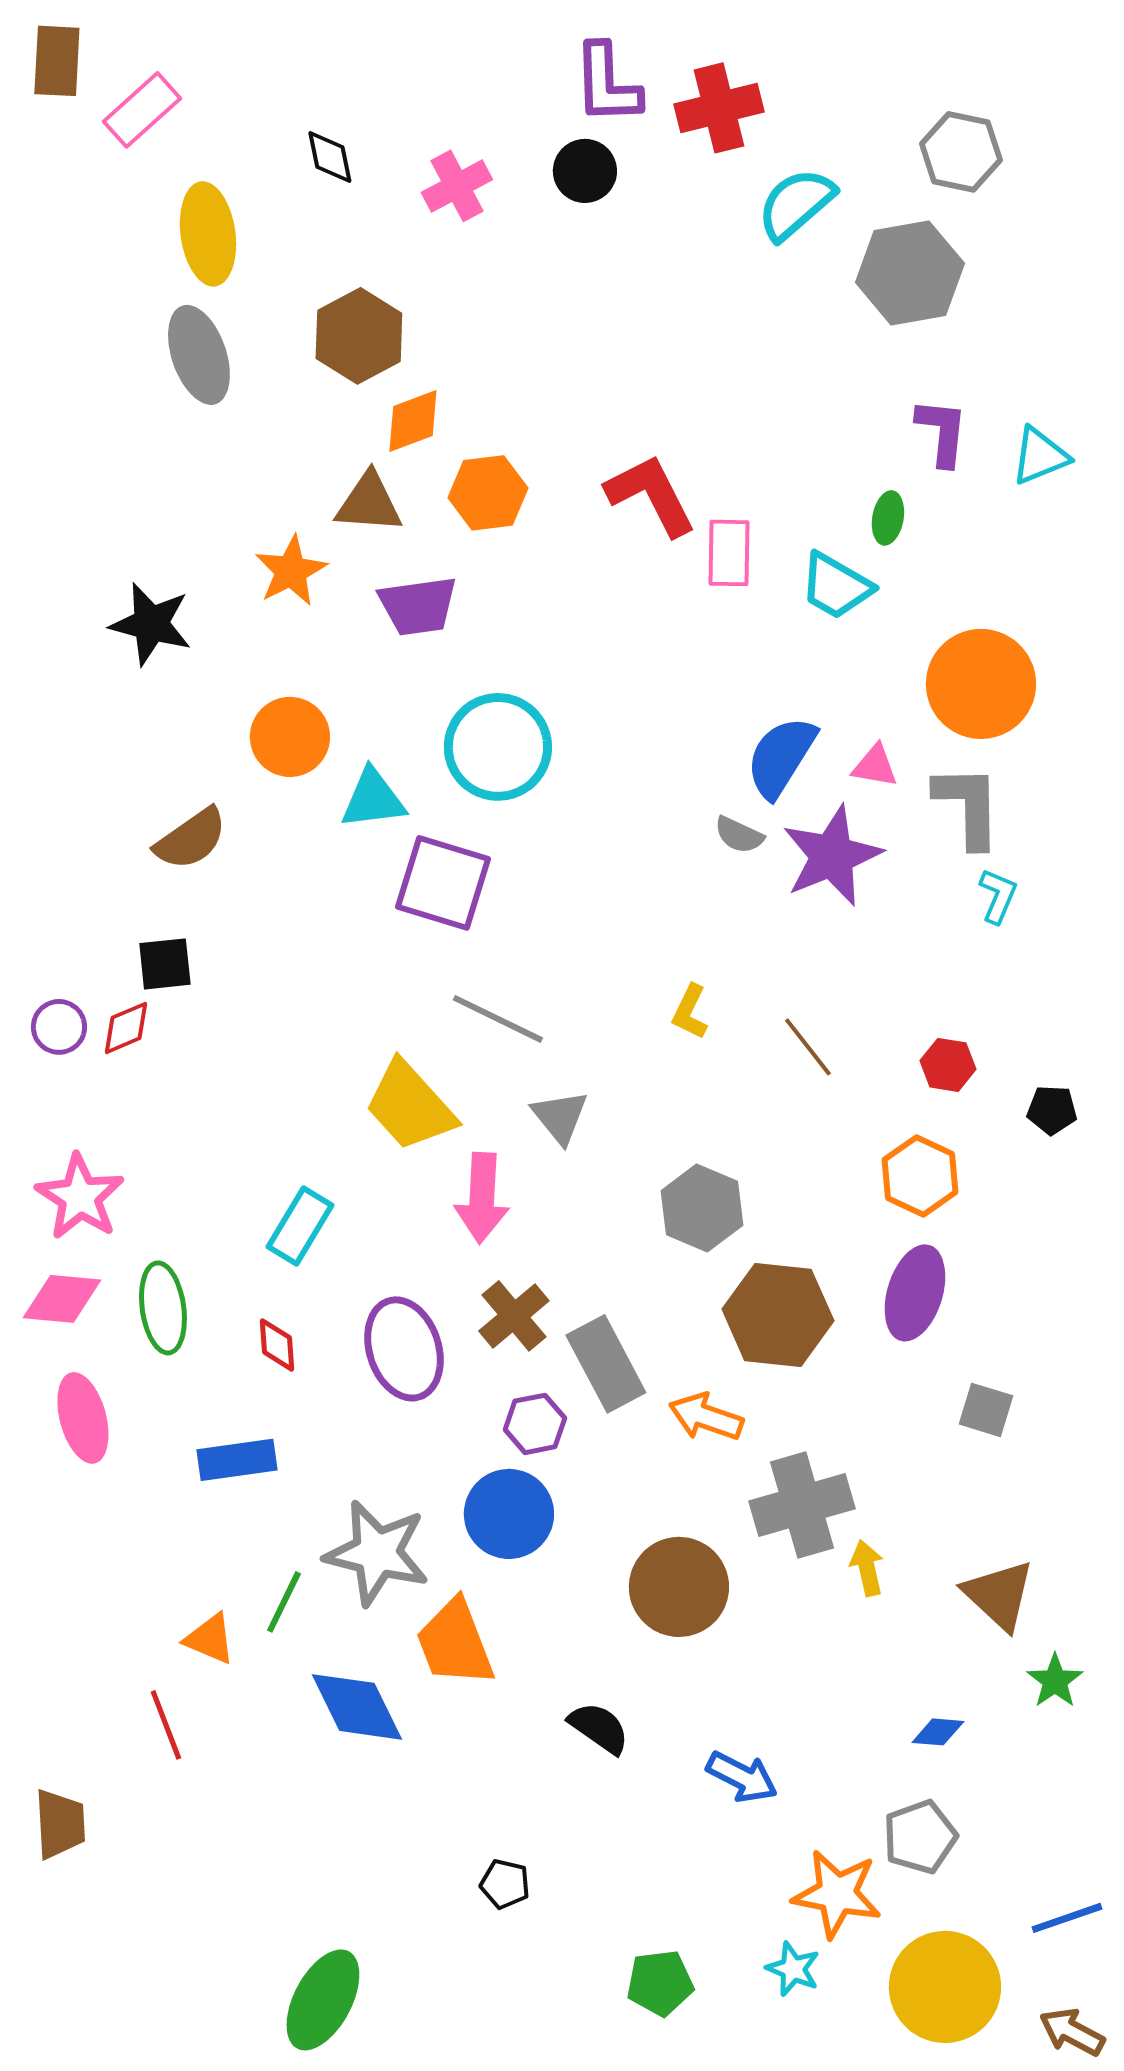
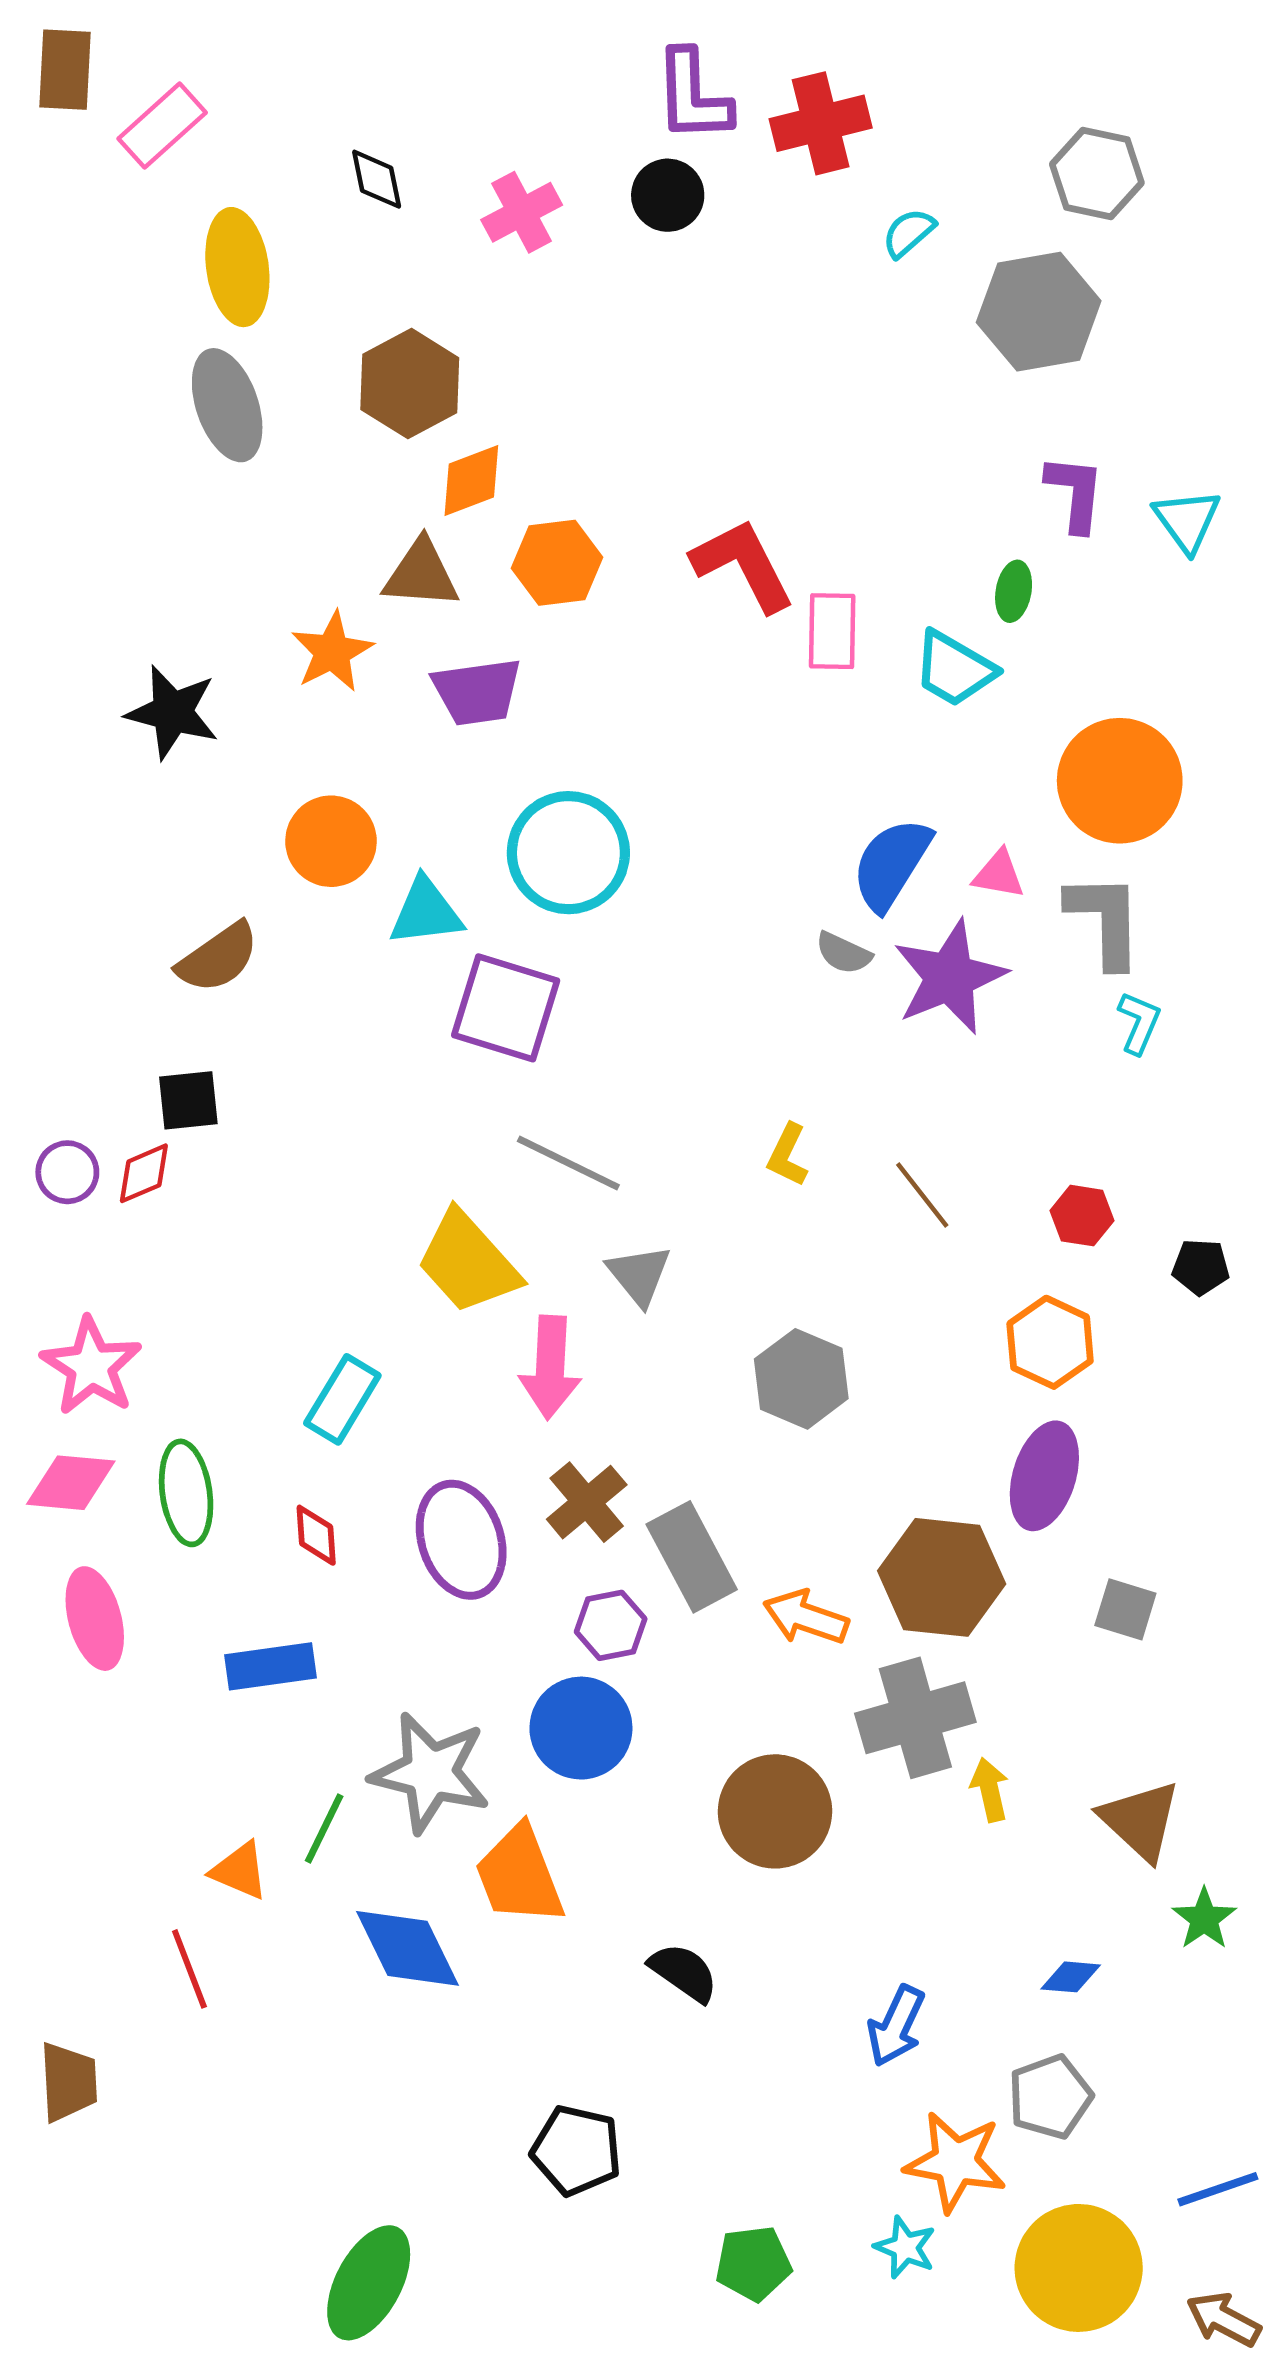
cyan semicircle: (796, 204) -> (909, 233), size x0.6
cyan triangle: (1040, 456) -> (1187, 520), turned -44
brown hexagon: (778, 1315) -> (942, 1577), moved
blue arrow: (742, 1777) -> (896, 2026), moved, turned 88
black pentagon: (505, 1884) -> (576, 2150), size x1.6

